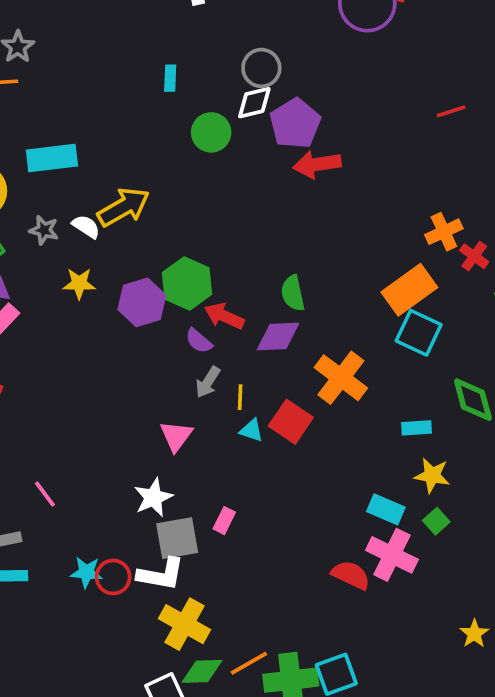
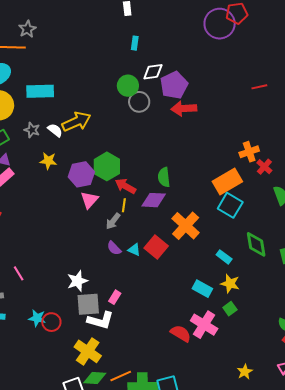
gray circle: (261, 68) -> (139, 102), moved
cyan rectangle: (170, 78) -> (135, 43), moved
purple semicircle: (199, 341) -> (114, 248), moved
yellow line: (240, 397) -> (124, 205), moved
cyan rectangle: (416, 428) -> (224, 257), turned 35
pink triangle: (176, 436) -> (89, 200), moved
cyan rectangle: (386, 509) -> (202, 289), moved
white L-shape: (161, 574) -> (100, 320), moved

